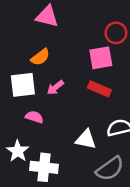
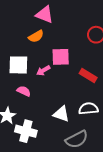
orange semicircle: (40, 57) -> (36, 36), moved
pink square: (101, 58) -> (61, 57), moved
red rectangle: (99, 89) -> (88, 76), moved

